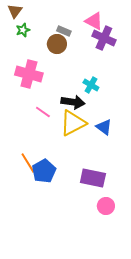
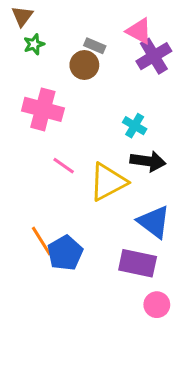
purple cross: (104, 38) -> (154, 56), turned 35
black arrow: (73, 102) -> (148, 161), moved
blue triangle: (104, 127) -> (154, 222), moved, size x1.4

